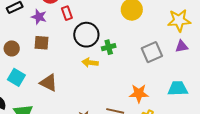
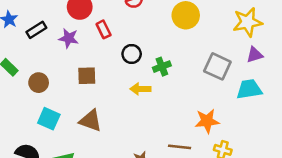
black circle: (86, 35) -> (132, 54), size x0.6
brown square: (42, 43) -> (87, 76), moved
gray square: (152, 52) -> (217, 66), turned -35
cyan trapezoid: (178, 88) -> (249, 89), moved

